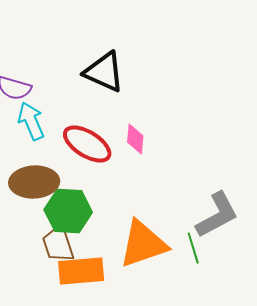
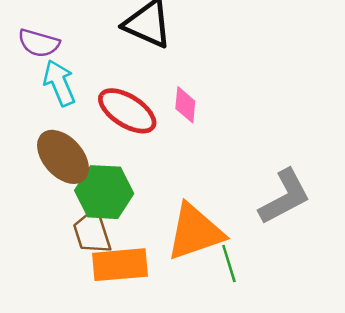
brown ellipse: (34, 182) -> (63, 157), turned 51
green line: (193, 248) -> (229, 264), moved

